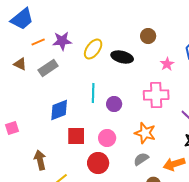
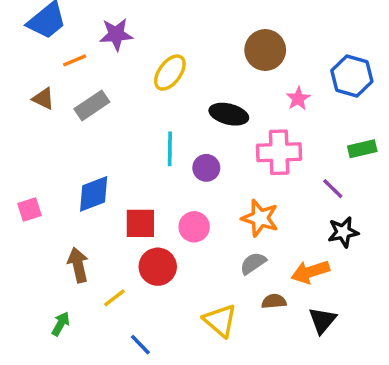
brown circle: (148, 36) -> (265, 50), size x1.5
purple star: (62, 41) -> (116, 34), moved
black ellipse: (122, 57) -> (229, 114), moved
blue diamond: (59, 110) -> (94, 194), moved
red circle: (98, 163) -> (158, 267), moved

